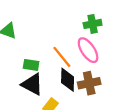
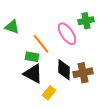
pink ellipse: (88, 50) -> (67, 34), moved
orange line: (62, 57) -> (41, 44), moved

